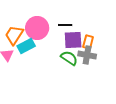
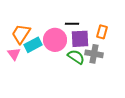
pink circle: (37, 28) -> (55, 40), moved
orange rectangle: (88, 42) -> (102, 32), moved

